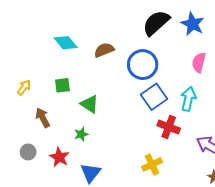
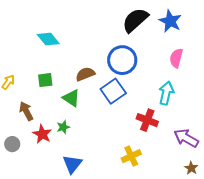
brown semicircle: (104, 50) -> (85, 74), moved
blue square: (154, 97) -> (113, 91), moved
red star: (59, 157) -> (42, 134), moved

